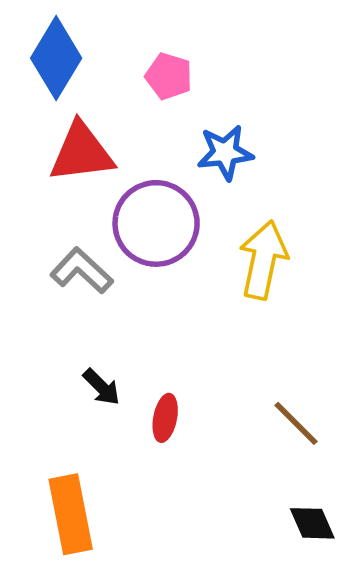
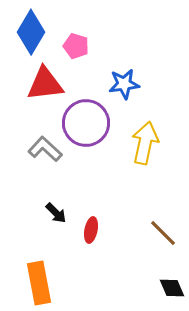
pink pentagon: (169, 76) -> (76, 46), moved

